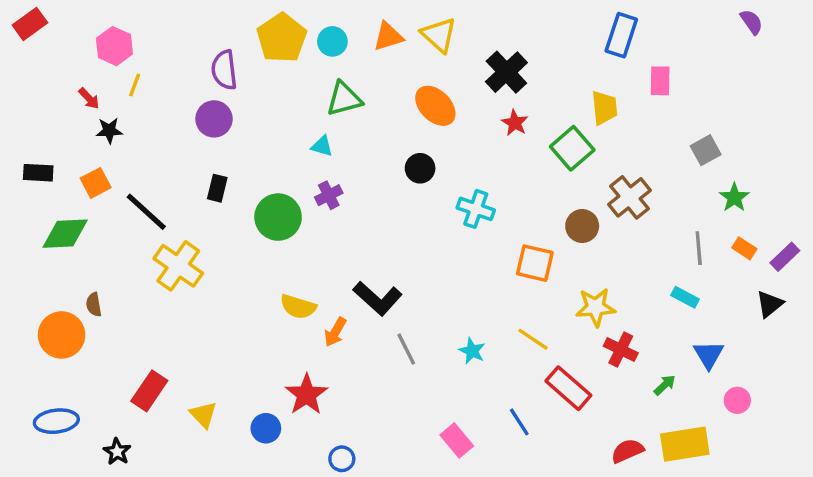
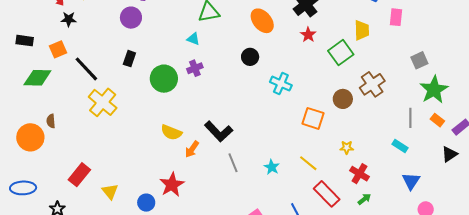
green star: (734, 198) -> (434, 90), size x1.6
yellow star: (596, 307) -> (347, 147), size x0.6
green arrow: (665, 385) -> (364, 199), moved

